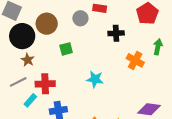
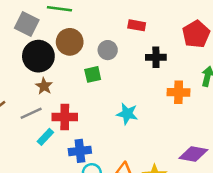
gray circle: (80, 18) -> (108, 50), moved
orange cross: (135, 60) -> (179, 92), turned -30

